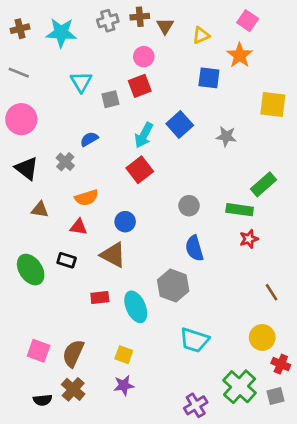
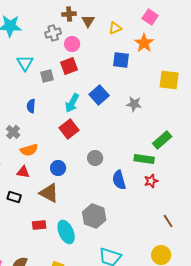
gray cross: (108, 21) -> (53, 33), moved
blue semicircle: (89, 139) -> (31, 106), turned -56
gray cross: (65, 162) -> (13, 132), moved
gray circle: (189, 206) -> (95, 158), moved
blue semicircle: (194, 248) -> (119, 180), moved

